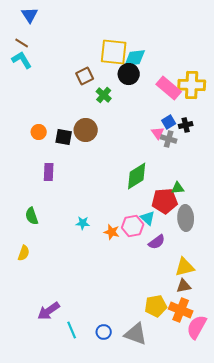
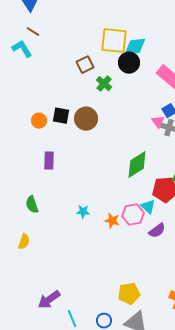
brown line: (22, 43) -> (33, 32), moved
black square: (64, 137) -> (61, 116), moved
yellow pentagon: (156, 306) -> (129, 294), moved

